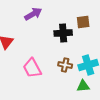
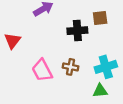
brown cross: (65, 65) -> (71, 67), moved

